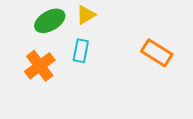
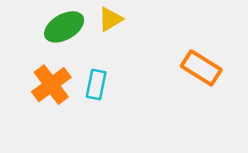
cyan rectangle: (81, 51) -> (96, 85), moved

